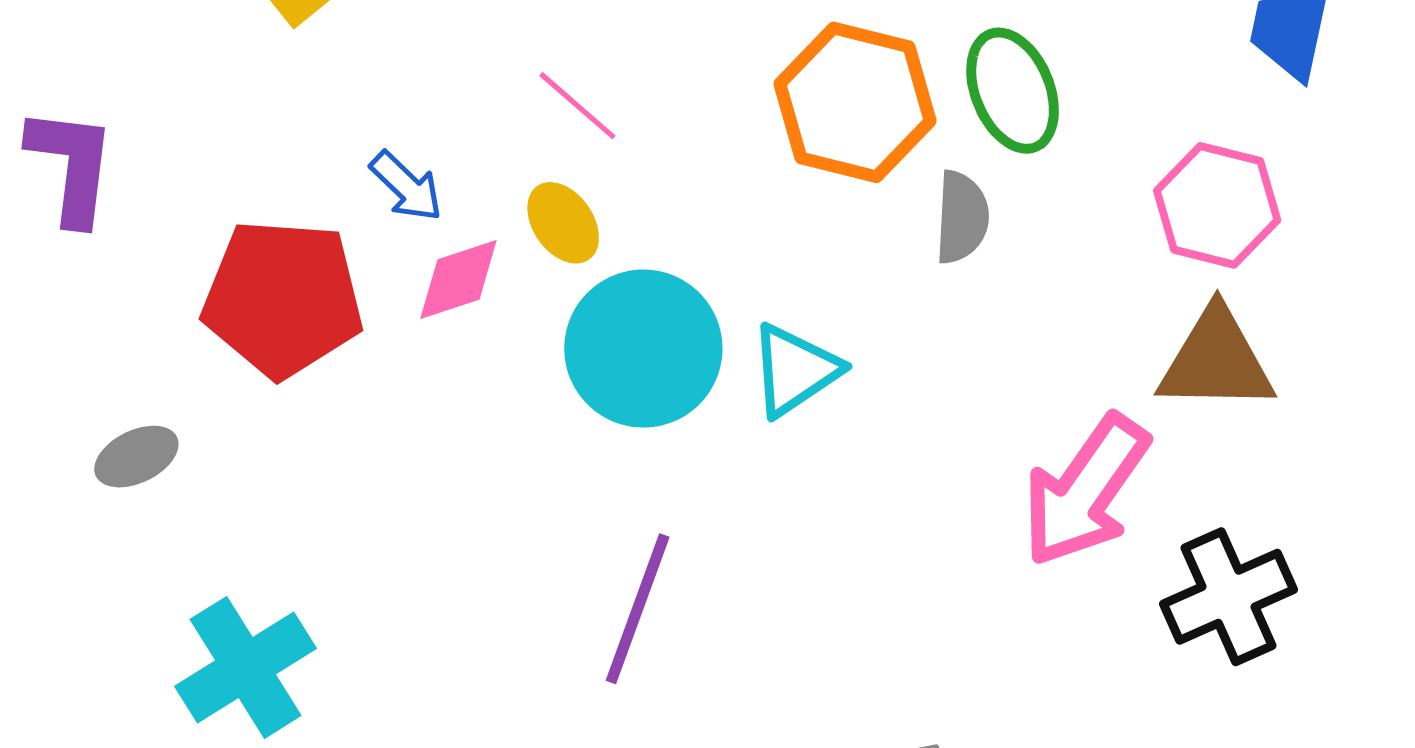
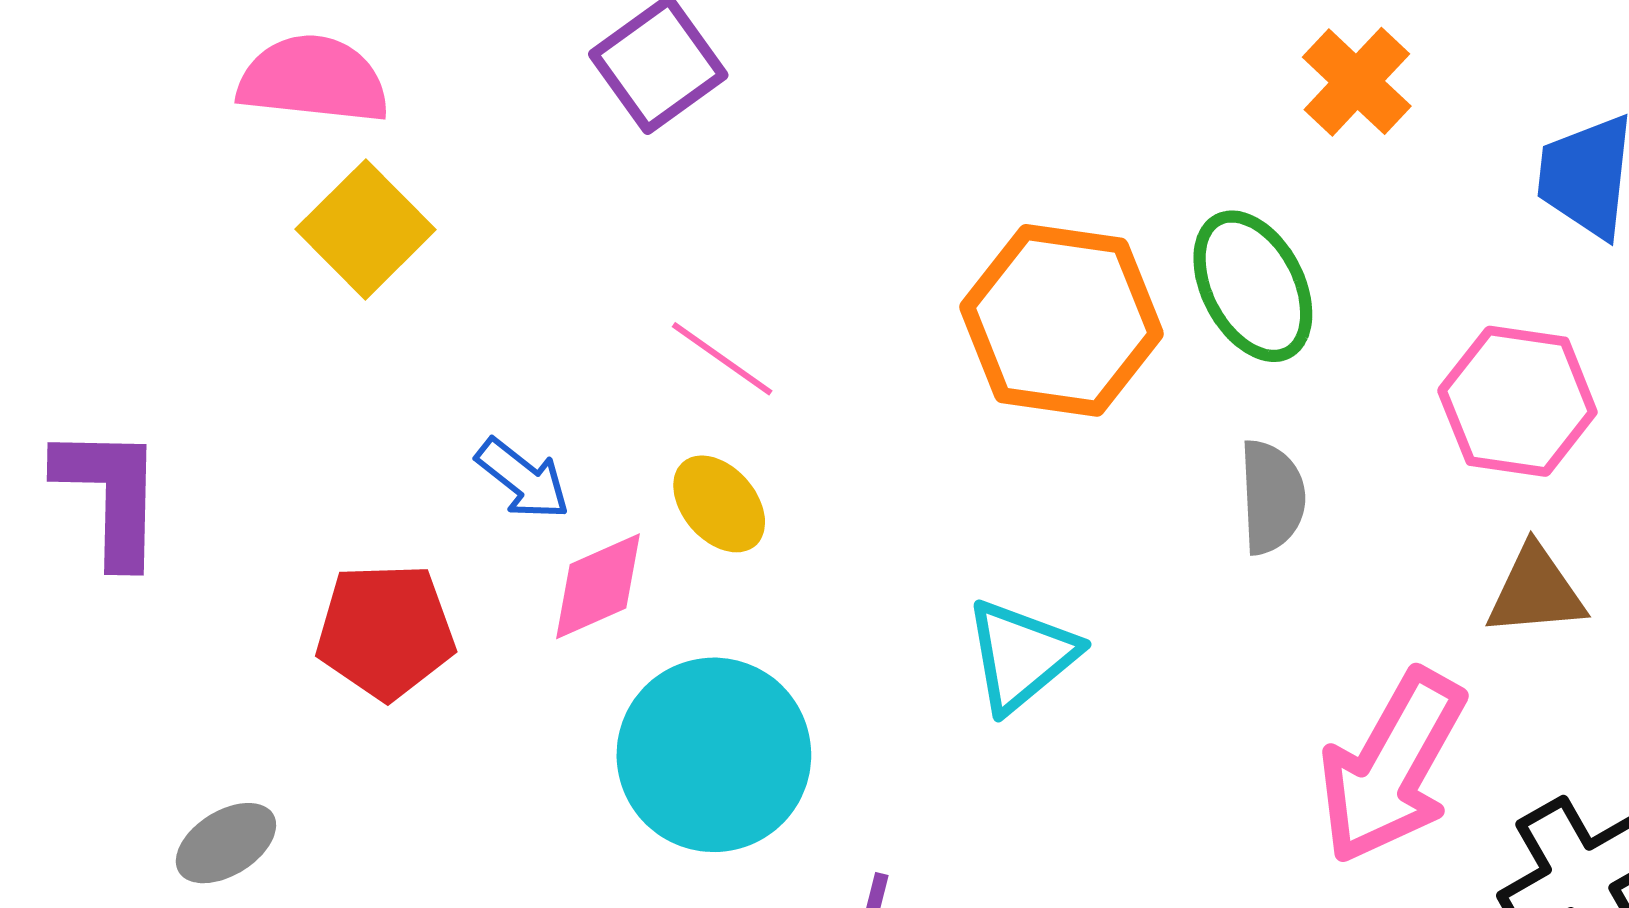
gray semicircle: (962, 217) -> (1272, 497), moved
red pentagon: (283, 298) -> (385, 631), size x0.7
cyan circle: (643, 349) -> (714, 755), moved
brown triangle: (1216, 360) -> (1536, 591), size x0.7

